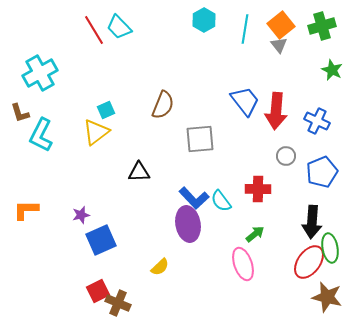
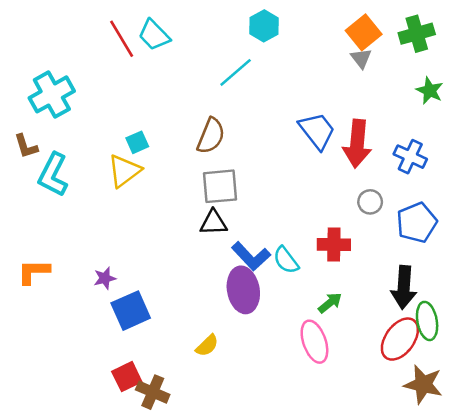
cyan line: (245, 29) -> (236, 72), moved, turned 40
gray square: (200, 139) -> (220, 186), moved
black triangle: (139, 172) -> (214, 223), moved

